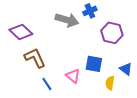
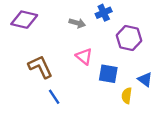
gray arrow: (67, 20) -> (77, 23), size x0.6
purple diamond: (21, 32) -> (24, 20), moved, turned -30
pink triangle: (73, 76) -> (84, 56), moved

